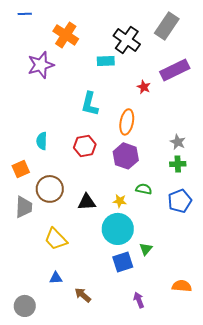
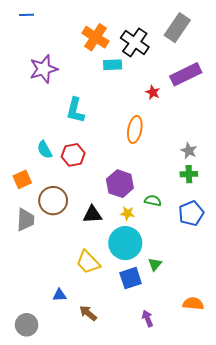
orange cross: (66, 35) -> (96, 37), moved
cyan L-shape: (90, 104) -> (75, 110), moved
cyan semicircle: (42, 141) -> (45, 150), turned -30
red hexagon: (85, 146) -> (73, 155), moved
purple hexagon: (126, 156) -> (120, 184), moved
yellow trapezoid: (56, 239) -> (88, 262), moved

